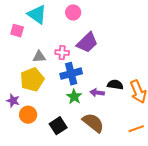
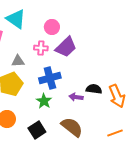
pink circle: (73, 12) -> (52, 27), moved
pink cross: (62, 53) -> (41, 48), moved
green star: (74, 97) -> (44, 101), moved

